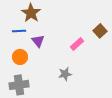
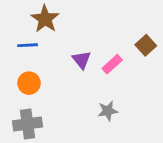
purple triangle: (38, 41) -> (82, 60), moved
gray star: (65, 74) -> (108, 111), moved

